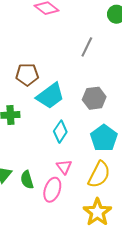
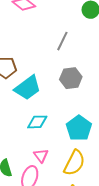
gray hexagon: (94, 98) -> (71, 78), moved
cyan diamond: (60, 132) -> (37, 122), turned 55

